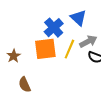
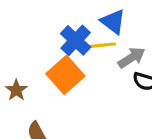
orange square: (45, 49) -> (65, 75), turned -30
yellow line: (69, 49) -> (100, 45), moved, turned 66

